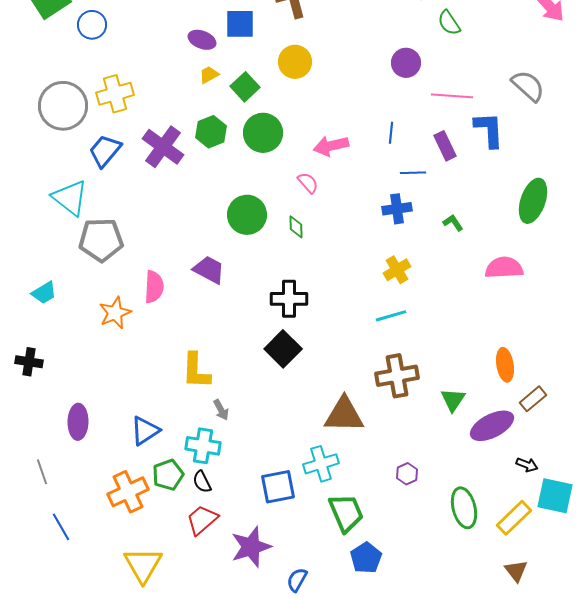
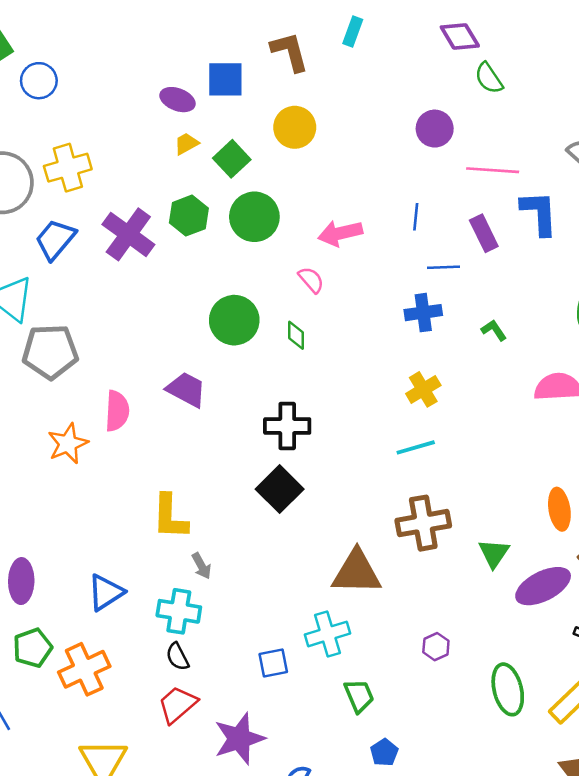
green pentagon: (168, 475) -> (33, 648), moved
blue square: (278, 487) -> (273, 663), size x0.7
green trapezoid: (346, 513) -> (359, 696), size x0.7
blue pentagon: (366, 558) -> (384, 752), size x0.7

